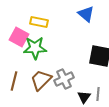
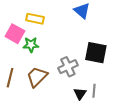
green star: (35, 48) -> (31, 45), size x0.7
gray cross: (64, 79) -> (68, 67), moved

